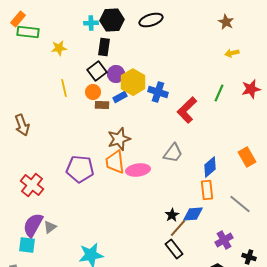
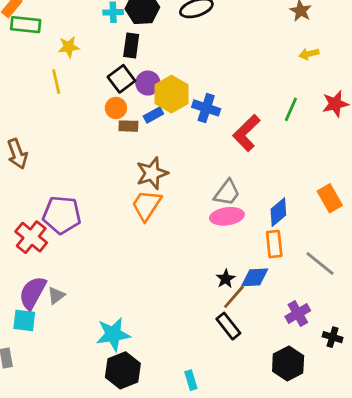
yellow line: (64, 88) -> (56, 82), moved
orange trapezoid: (115, 162) -> (146, 205), turned 40
purple pentagon: (80, 169) -> (62, 215), moved
pink ellipse: (138, 170) -> (227, 216), moved

